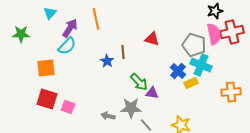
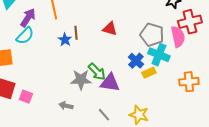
pink semicircle: (214, 34) -> (178, 37), moved
brown line: (123, 52) -> (76, 33), moved
blue star: (107, 61) -> (65, 40), moved
purple triangle: (152, 93) -> (110, 83), size x1.5
gray star: (131, 108) -> (81, 80), moved

